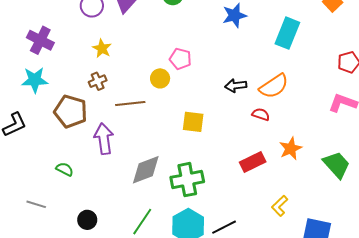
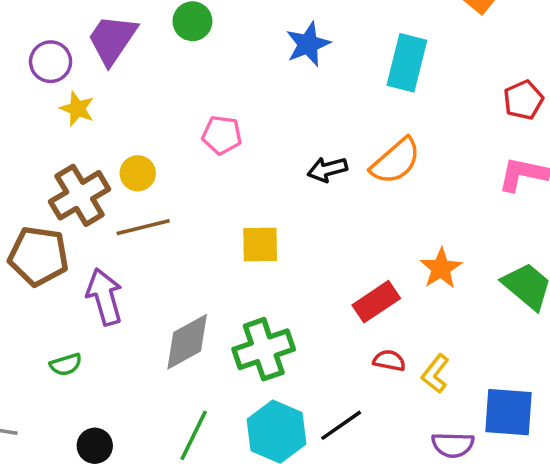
yellow star: (102, 48) -> (77, 109), moved
yellow circle: (160, 78) -> (138, 173), moved
brown cross: (98, 81) -> (80, 195), size x1.8
red semicircle: (261, 114) -> (389, 361), moved
green semicircle: (65, 169) -> (66, 365), moved, turned 144

